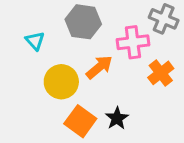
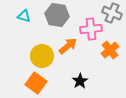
cyan triangle: (35, 41) -> (24, 16), moved, turned -32
orange square: (80, 121) -> (36, 83), moved

